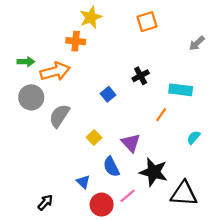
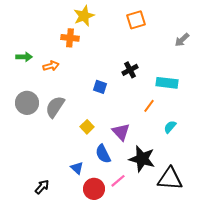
orange arrow: (55, 71) -> (51, 66), size x0.6
blue square: (108, 94) -> (100, 87), turned -32
gray circle: (31, 97) -> (27, 103), moved
cyan semicircle: (194, 137) -> (170, 127), moved

